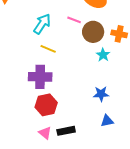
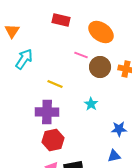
cyan arrow: (42, 24) -> (24, 59), moved
cyan star: (103, 55) -> (91, 104), moved
blue star: (101, 94) -> (119, 129), moved

